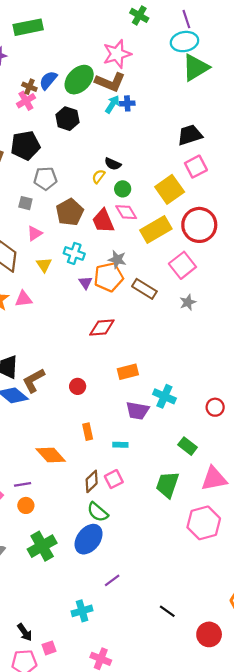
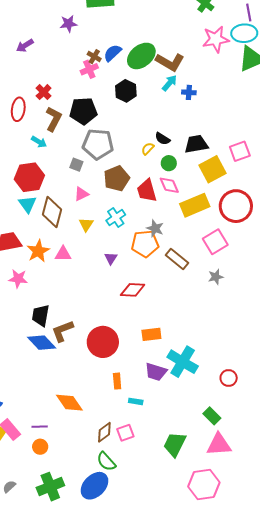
pink star: (117, 54) -> (216, 39), moved
blue cross: (127, 103) -> (189, 92), moved
black trapezoid: (190, 135) -> (196, 144), moved
gray pentagon: (45, 178) -> (98, 144), size x1.4
cyan cross: (74, 253) -> (116, 218), turned 30
purple triangle: (85, 283) -> (111, 258), moved
red circle: (78, 386) -> (103, 342), size x2.0
cyan cross: (164, 396) -> (183, 362), size x1.4
orange rectangle: (88, 432) -> (117, 381), moved
green rectangle: (188, 446) -> (212, 416), moved

